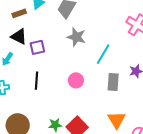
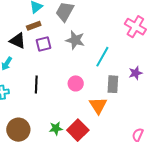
brown rectangle: (19, 13) -> (34, 26), moved
purple square: (37, 47) -> (43, 44), moved
orange triangle: (117, 120) -> (98, 106), moved

